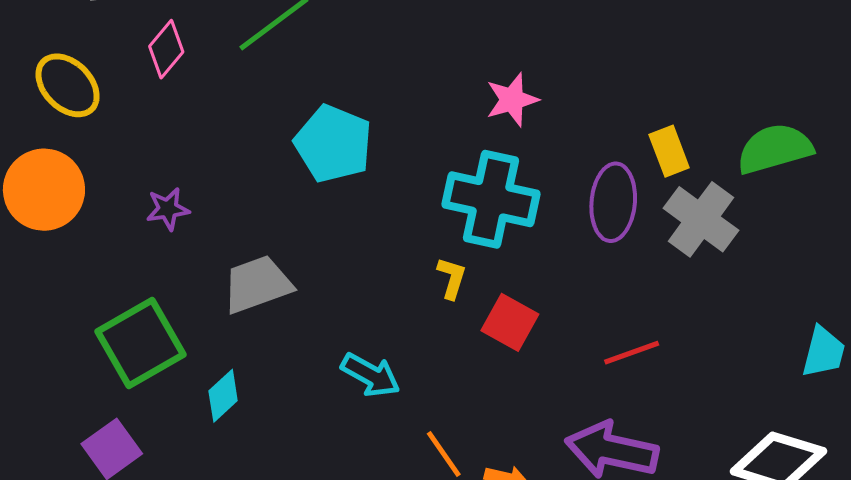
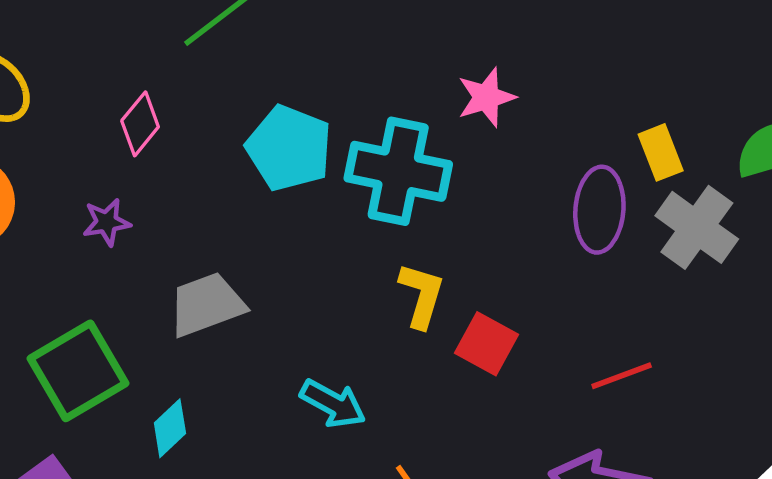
pink diamond: (166, 49) -> (140, 124), moved
cyan cross: (491, 199) -> (398, 171), moved
yellow L-shape: (452, 278) -> (422, 295), size x1.4

